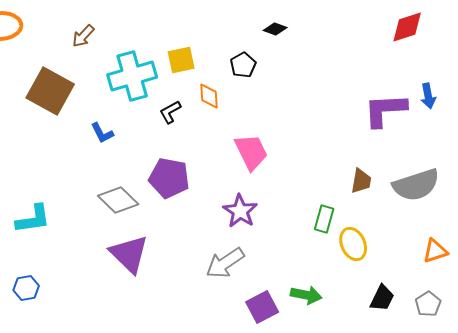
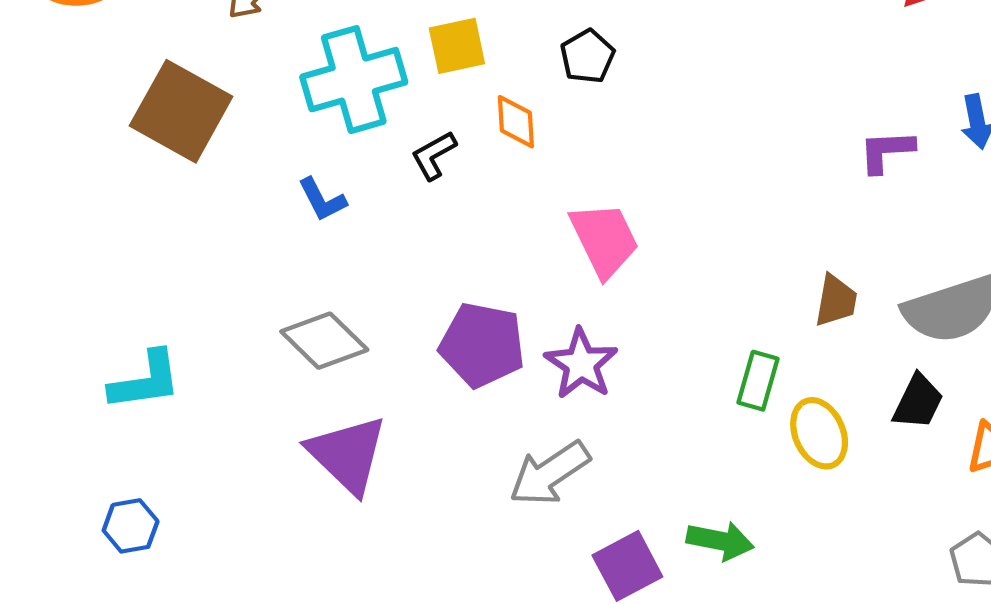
purple L-shape: (385, 110) -> (886, 151), size x0.6
blue L-shape: (102, 133) -> (322, 200), moved
purple pentagon: (169, 178) -> (482, 345), moved
black trapezoid: (382, 298) -> (918, 402), moved

